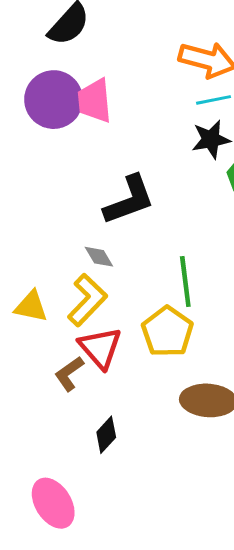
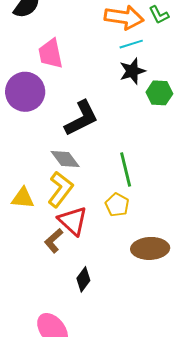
purple circle: (54, 100) -> (25, 92), moved
gray diamond: (99, 257) -> (65, 159), size x1.4
yellow pentagon: (167, 332) -> (117, 205), size x0.7

